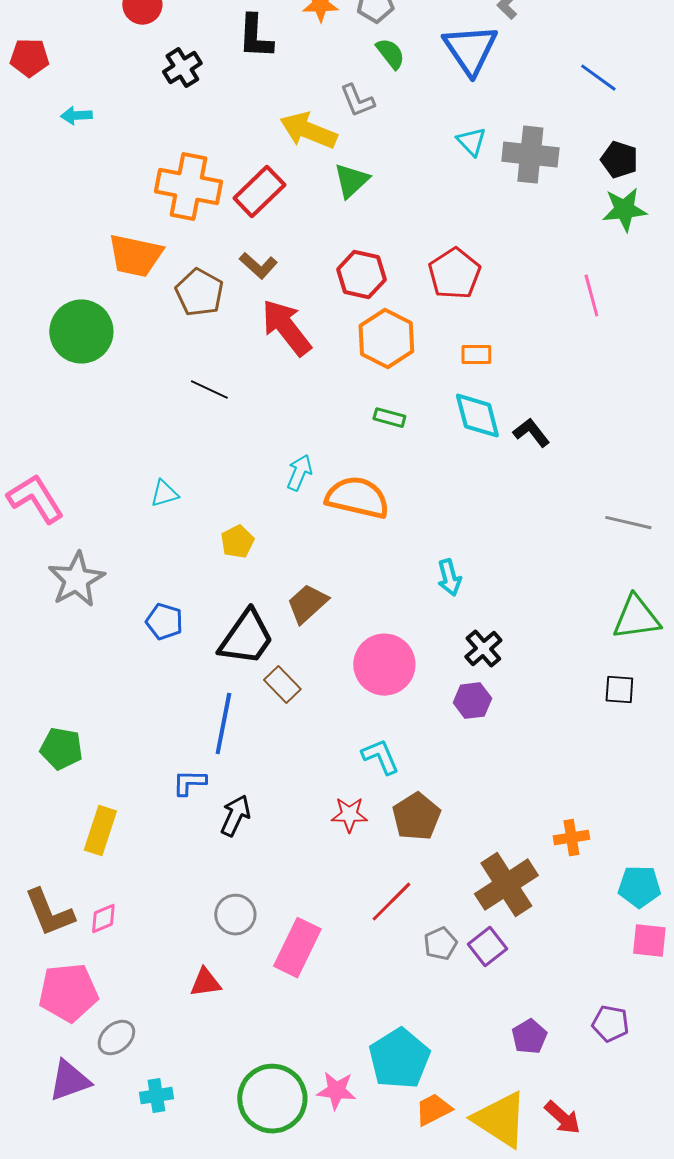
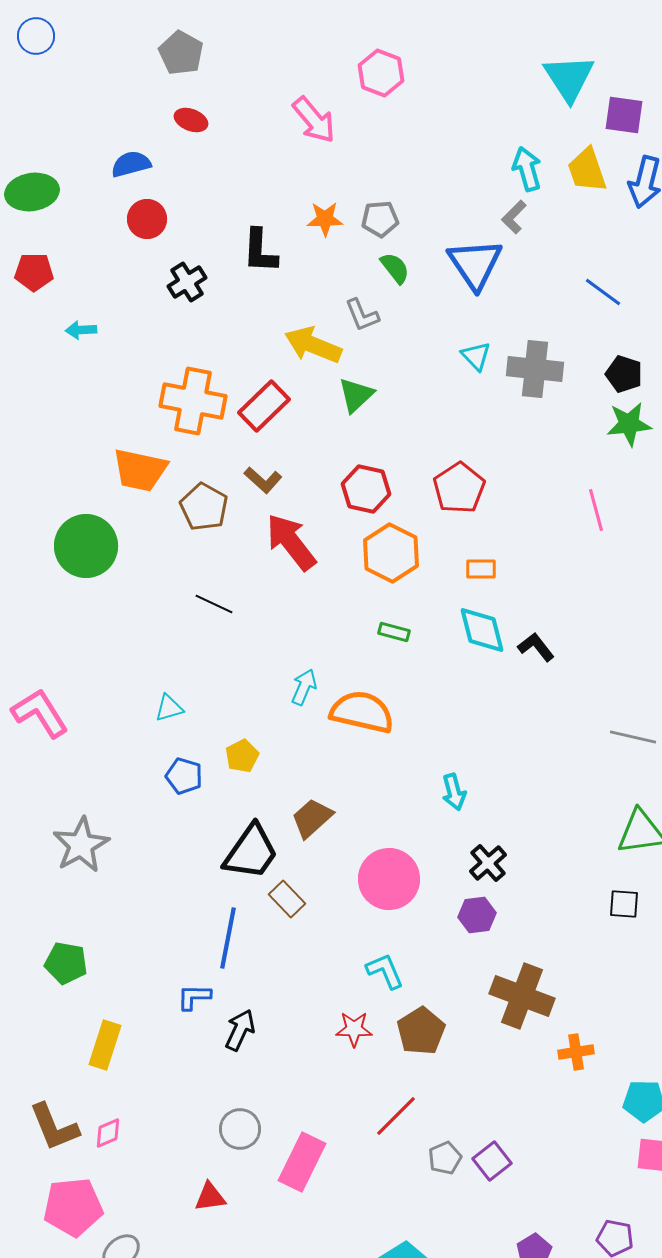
gray star: (76, 580) -> (81, 845), moved
blue pentagon: (164, 622) -> (184, 776), moved
brown cross: (506, 885) -> (522, 996), moved, turned -36

